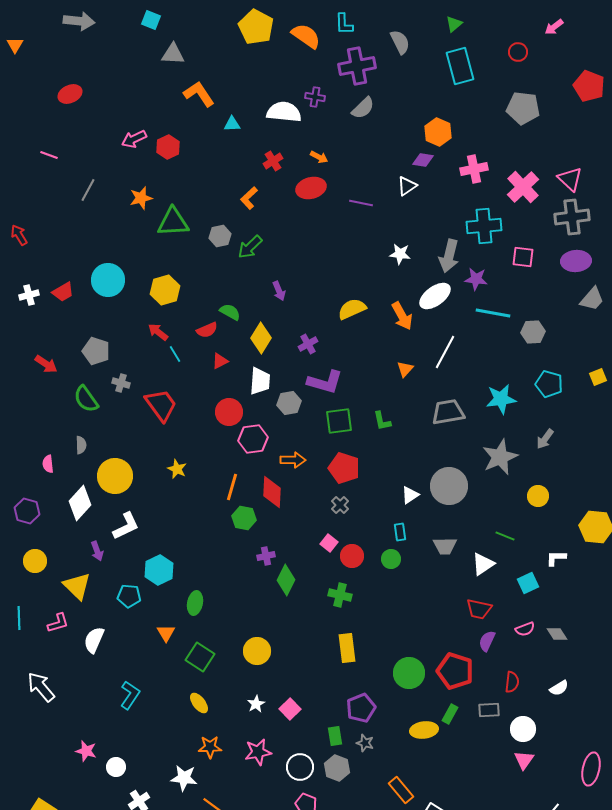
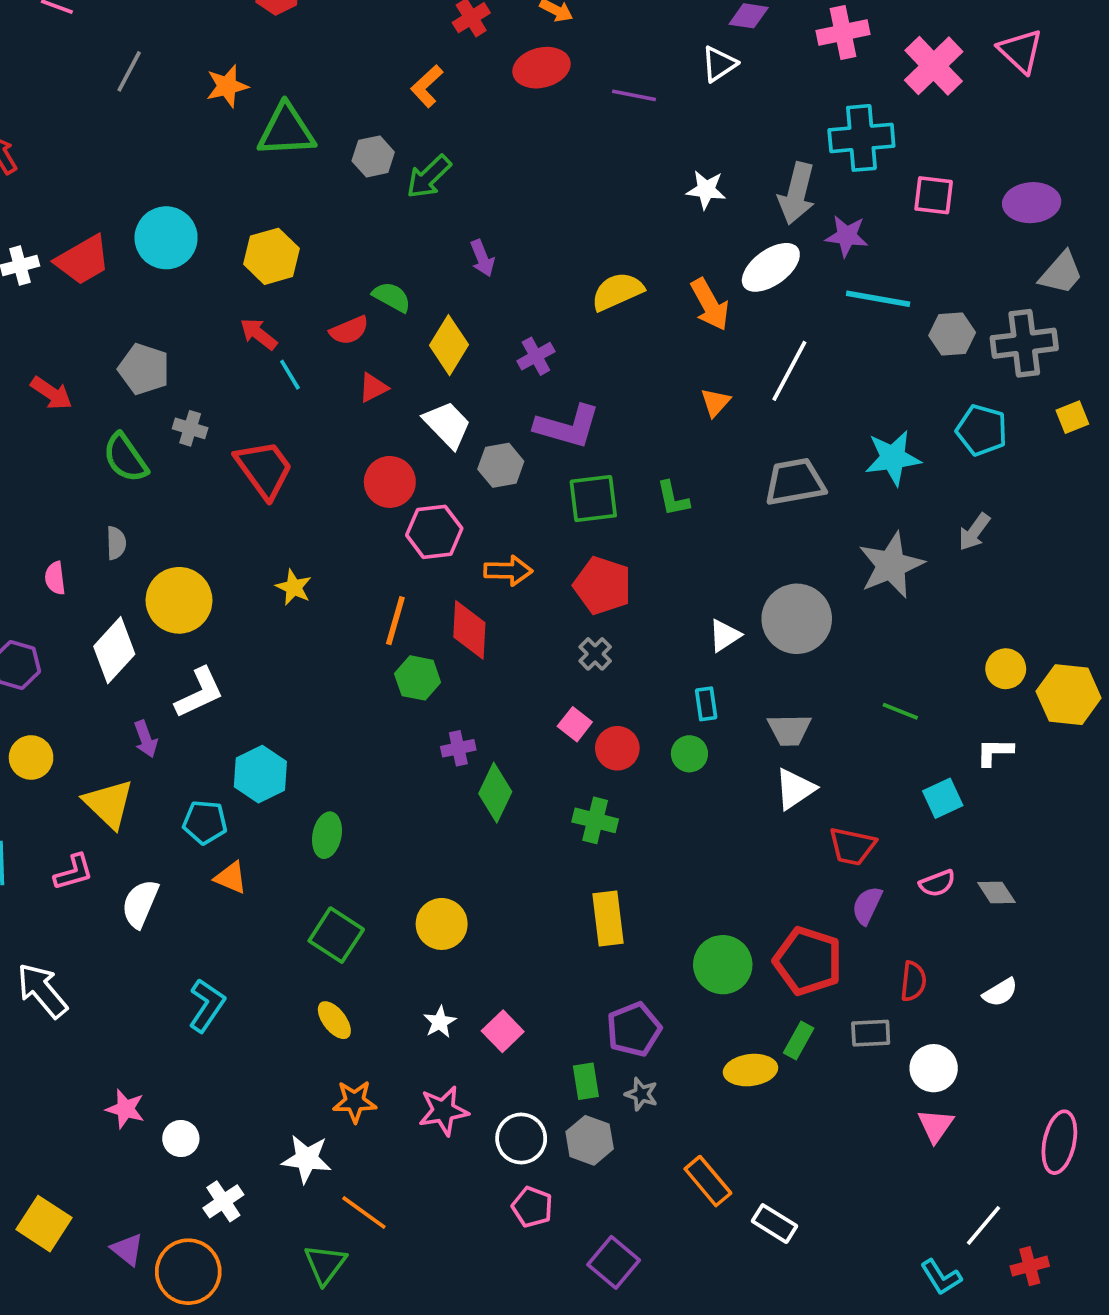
gray cross: (572, 217) -> (1024, 343), moved
red trapezoid: (63, 292) -> (83, 260), size x1.4
white trapezoid: (260, 381) -> (447, 425), turned -48
yellow circle: (538, 496) -> (1006, 669), moved
white triangle: (483, 564) -> (795, 789), moved
orange triangle: (166, 633) -> (231, 878), moved, turned -36

